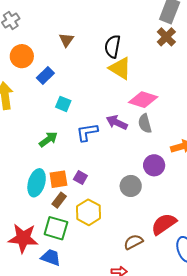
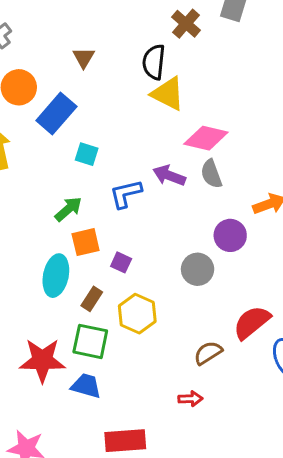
brown cross: (166, 37) -> (186, 24), moved
blue rectangle: (45, 75) -> (56, 113), size x1.5
orange square: (58, 179) -> (86, 242), moved

